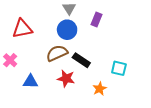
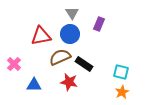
red triangle: (22, 29) -> (41, 36), moved
orange star: (100, 89) -> (122, 92), moved

